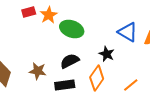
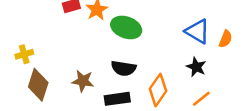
black star: (107, 54) -> (196, 67), moved
black semicircle: (70, 61) -> (124, 68), turned -144

